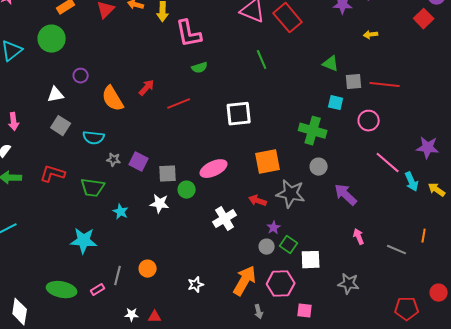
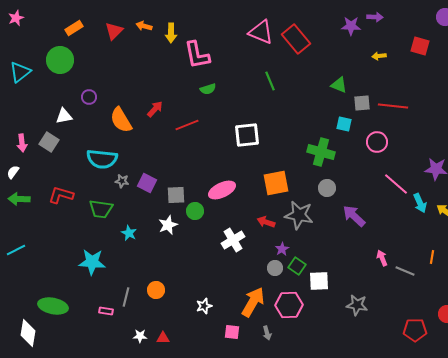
red square: (424, 19) -> (420, 46), moved, turned -30
gray square: (61, 126) -> (49, 142), moved
cyan semicircle: (94, 138) -> (102, 159), size x1.4
white star: (160, 204) -> (168, 225), turned -30
pink arrow: (359, 237) -> (382, 258), moved
green ellipse: (62, 290) -> (53, 306), moved
pink rectangle: (98, 290) -> (106, 311), turned 40
pink square: (305, 311) -> (232, 332), moved

